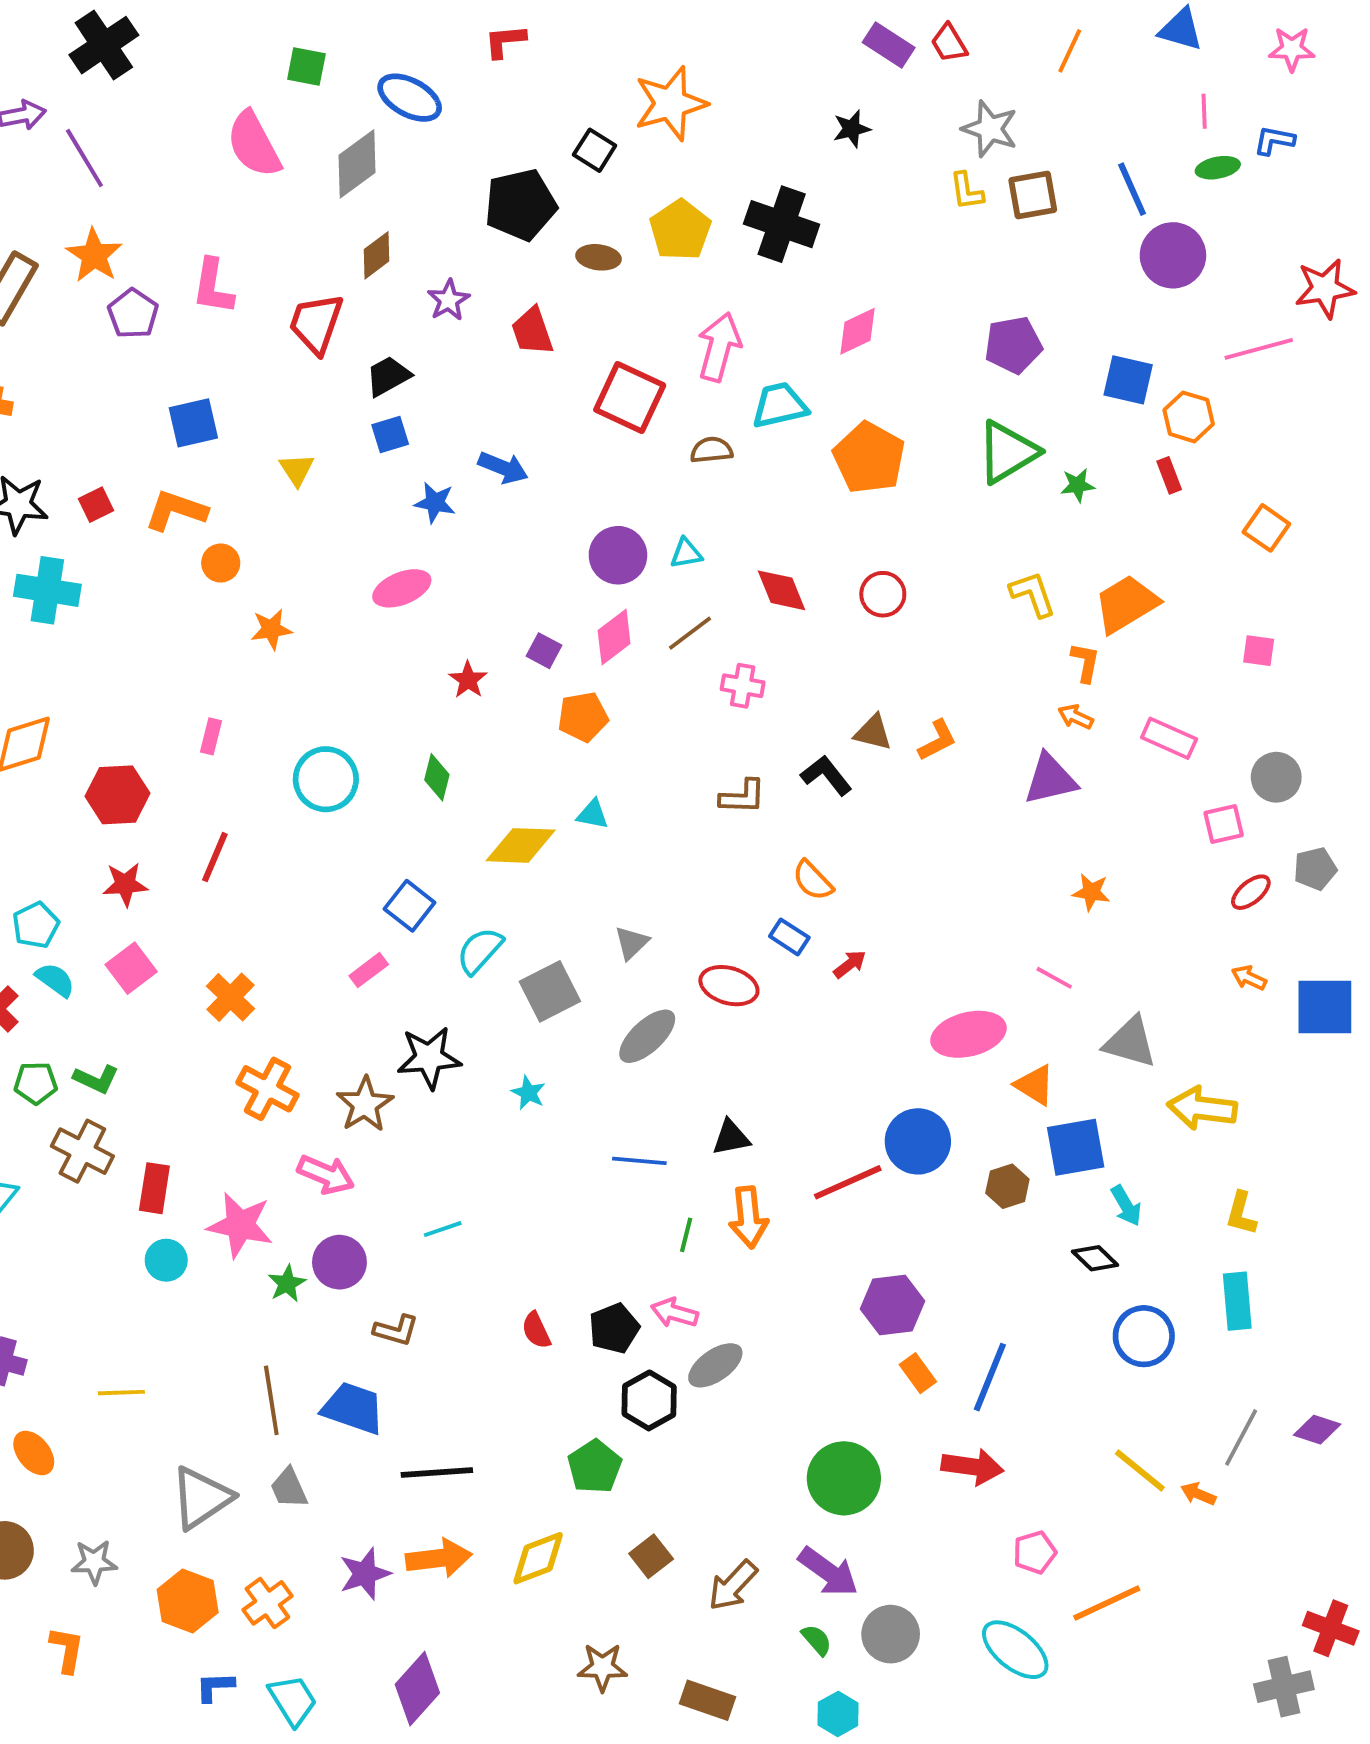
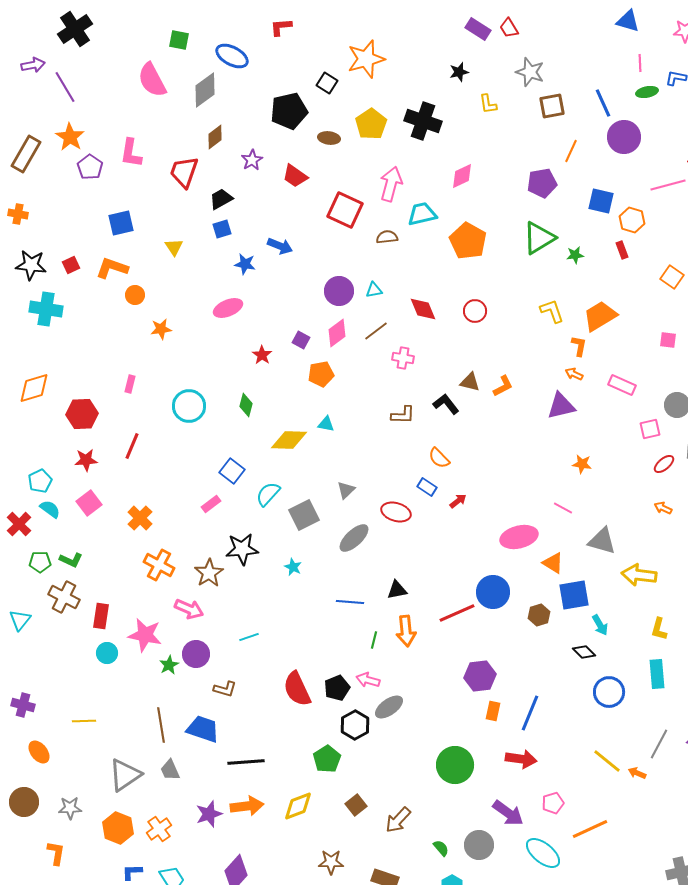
orange line: (1070, 51) -> (571, 151), moved
yellow L-shape: (967, 191) -> (488, 104), moved
red trapezoid: (532, 331) -> (295, 176), turned -36
red semicircle: (536, 1330) -> (297, 689), size x1.8
orange rectangle: (918, 1373) -> (493, 711), turned 48
purple arrow: (828, 1572) -> (508, 813), moved

